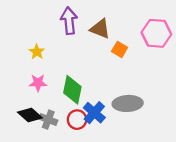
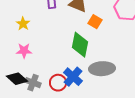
green diamond: (72, 90) -> (80, 45), moved

